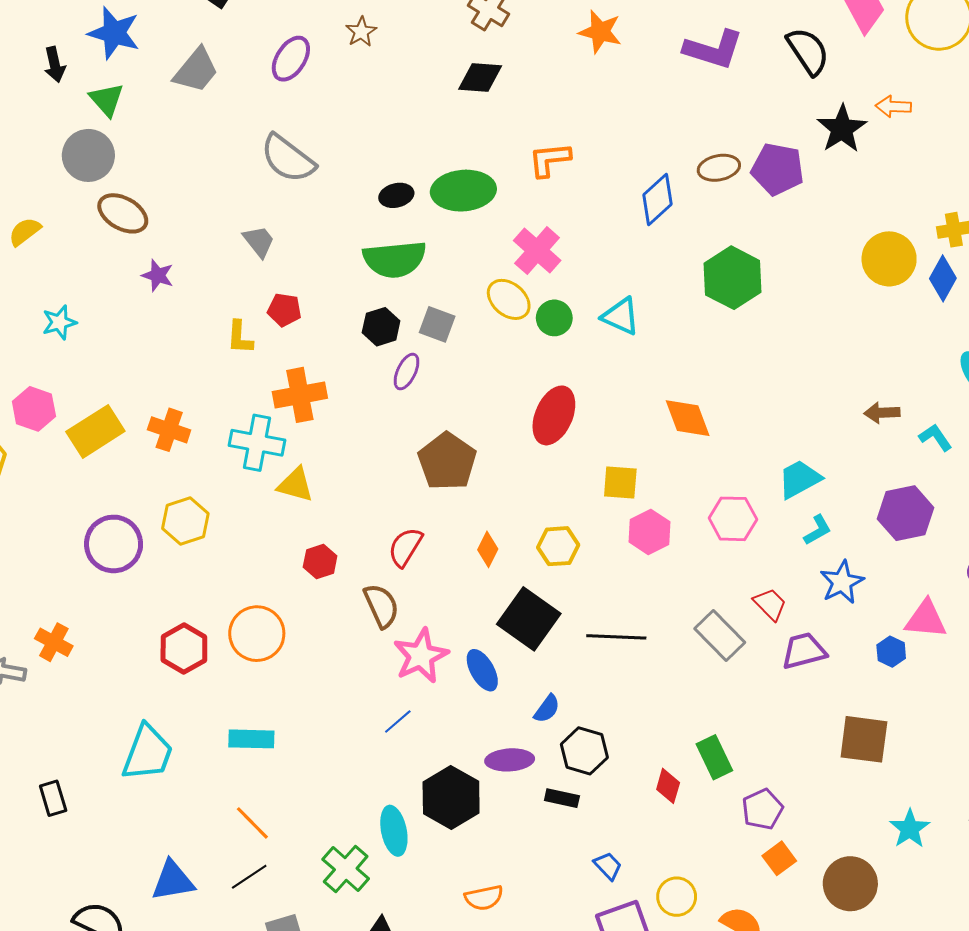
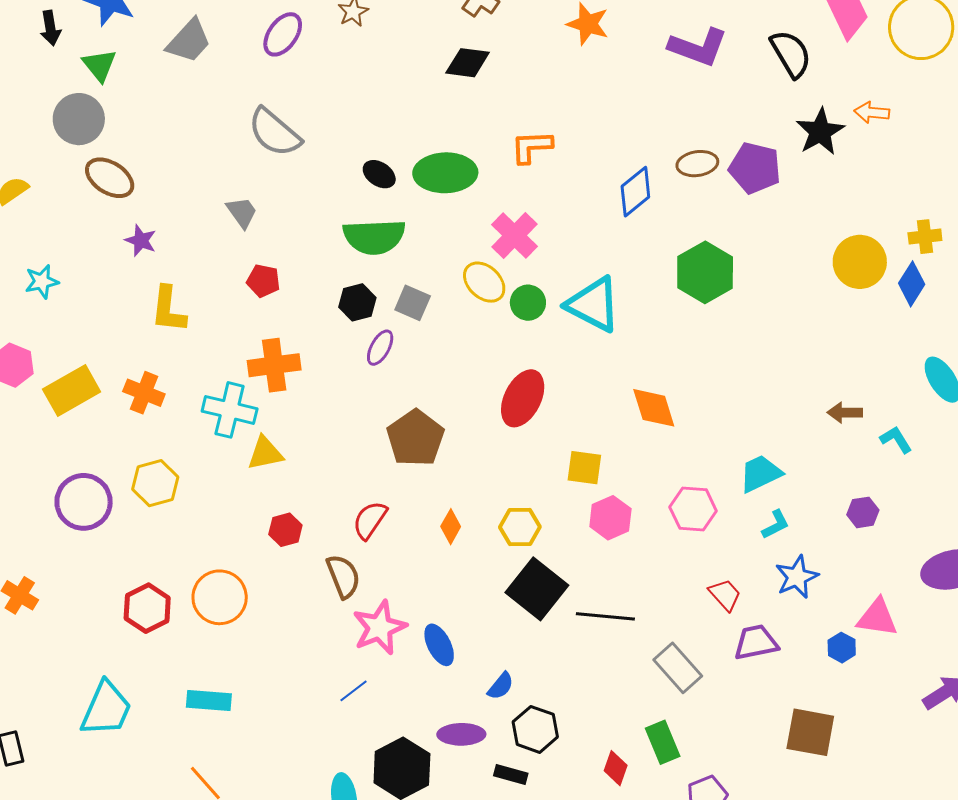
black ellipse: (396, 195) -> (379, 174), turned 44
cyan triangle: (621, 316) -> (593, 304), size x1.5
yellow L-shape: (240, 337) -> (168, 309), moved, size x1.4
yellow triangle: (295, 485) -> (265, 453), turned -30
purple hexagon: (906, 513) -> (863, 512), size x0.6
black square: (529, 619) -> (537, 589), moved
gray rectangle: (720, 635) -> (678, 668), moved
black line: (616, 637) -> (605, 616), moved

